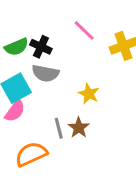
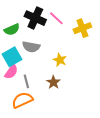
black cross: (41, 47) -> (35, 18), moved, size x1.5
gray line: (59, 128) -> (26, 81), moved

